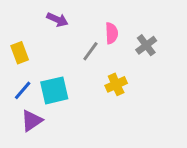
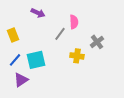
gray cross: (146, 45) -> (97, 42), moved
yellow cross: (116, 84) -> (77, 56), turned 32

